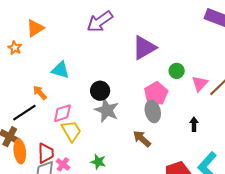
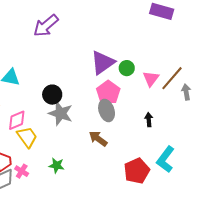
purple triangle: (144, 48) -> (103, 63), moved

